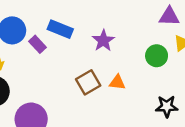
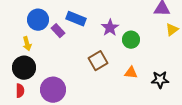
green circle: (157, 56) -> (131, 40), moved
orange triangle: (117, 82) -> (131, 73), moved

